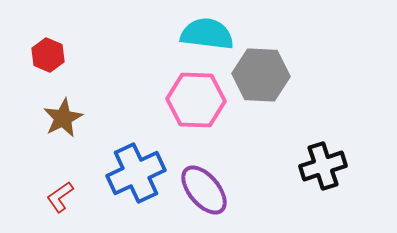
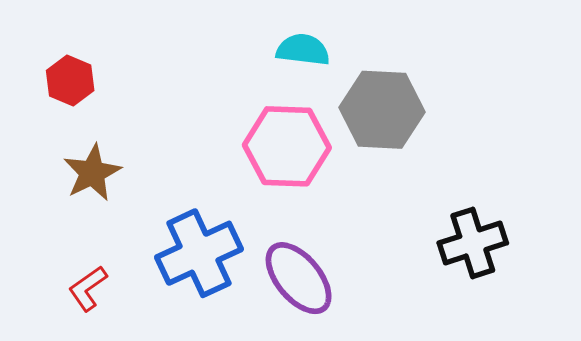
cyan semicircle: (207, 34) -> (303, 50), size x0.7

